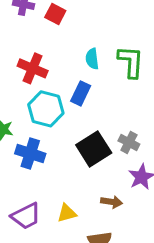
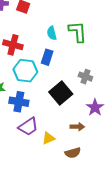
gray cross: (129, 142) -> (85, 77), moved
purple trapezoid: (26, 216) -> (28, 127), moved

